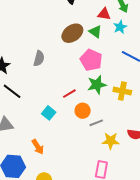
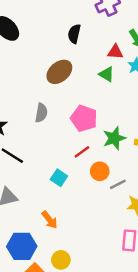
brown ellipse: (72, 33) -> (59, 72), moved
pink pentagon: (91, 60) -> (84, 118), moved

